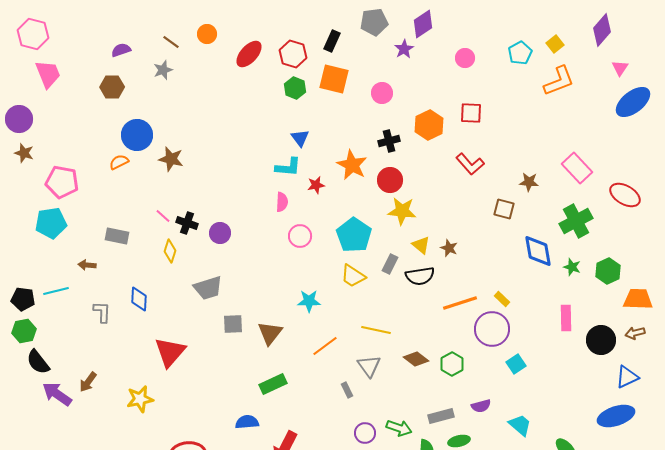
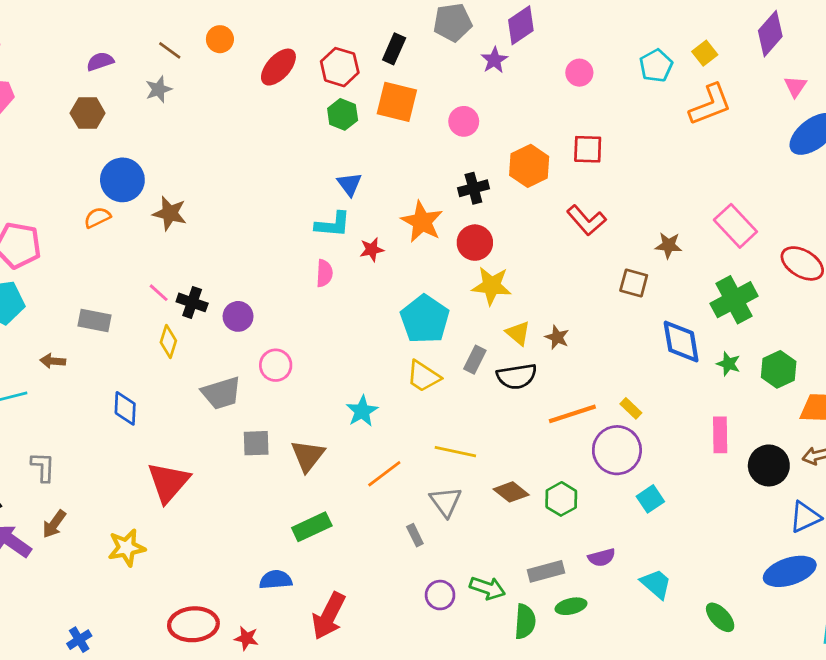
pink circle: (300, 236) -> (276, 365), moved
cyan star: (309, 301) -> (362, 411), turned -30
gray L-shape: (102, 312) -> (43, 467), moved

